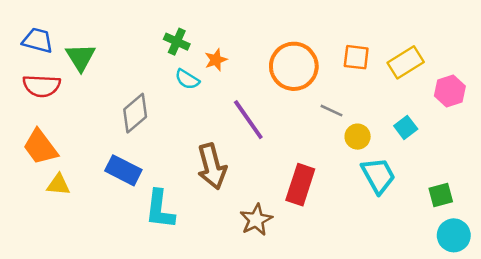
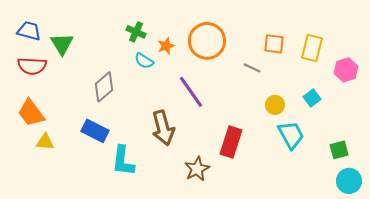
yellow rectangle: (406, 62) -> (312, 48), turned -44
orange circle: (294, 66) -> (207, 41), moved
gray line: (332, 111) -> (252, 68), moved

